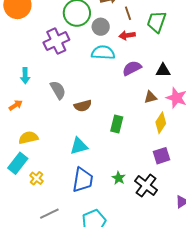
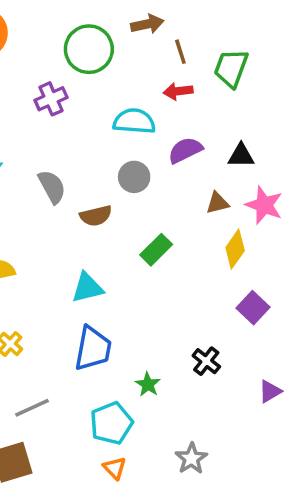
gray circle: (101, 27) -> (134, 177), moved
purple cross: (56, 41) -> (51, 99), size x0.7
green rectangle: (117, 124) -> (156, 250), turned 30
purple square: (161, 156) -> (253, 308), moved, turned -30
green star: (119, 178) -> (148, 384), moved
black cross: (146, 186) -> (206, 361), size x0.7

